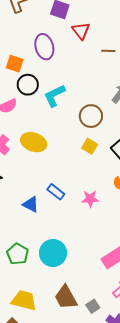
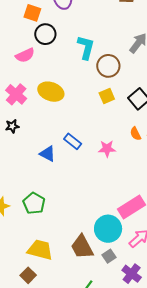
cyan L-shape: (54, 96) -> (86, 47), moved, turned 130
yellow square: (90, 146) -> (107, 96), turned 35
cyan circle: (53, 253) -> (108, 229), moved

